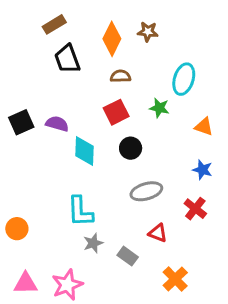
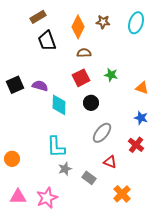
cyan ellipse: (184, 79) -> (136, 23), moved
gray ellipse: (146, 191) -> (102, 133), turned -35

